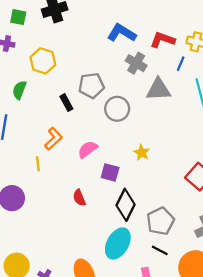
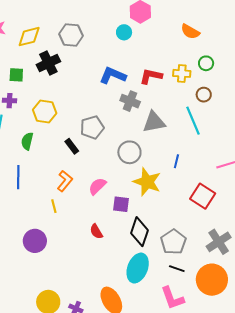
blue line: (181, 64) -> (176, 161), moved
gray circle: (117, 109) -> (129, 152), moved
yellow star: (142, 153) -> (147, 182), size x1.8

